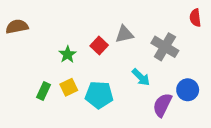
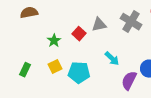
brown semicircle: (17, 27) -> (29, 13), moved
gray cross: (165, 47) -> (131, 22), moved
green rectangle: (43, 91) -> (25, 70), moved

